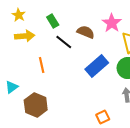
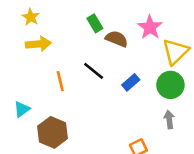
green rectangle: (53, 21) -> (95, 23), moved
black line: (64, 42) -> (94, 71), moved
blue rectangle: (97, 66) -> (131, 82), size x0.6

